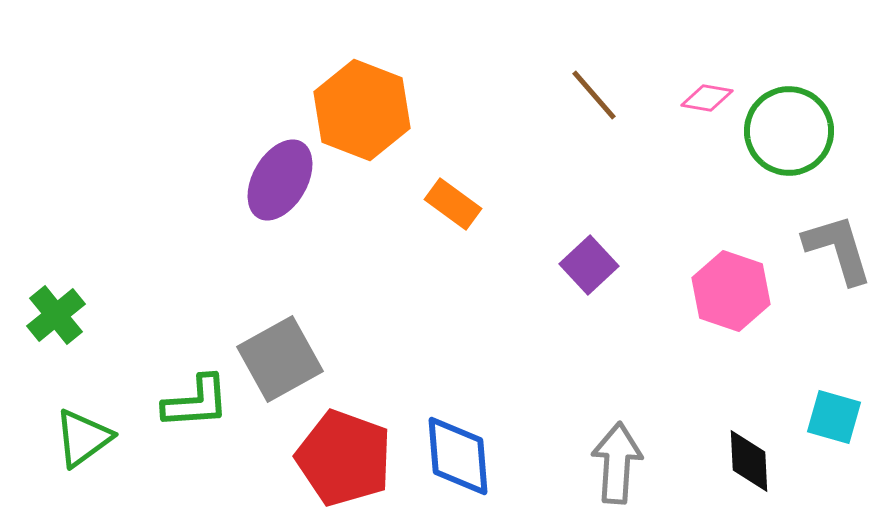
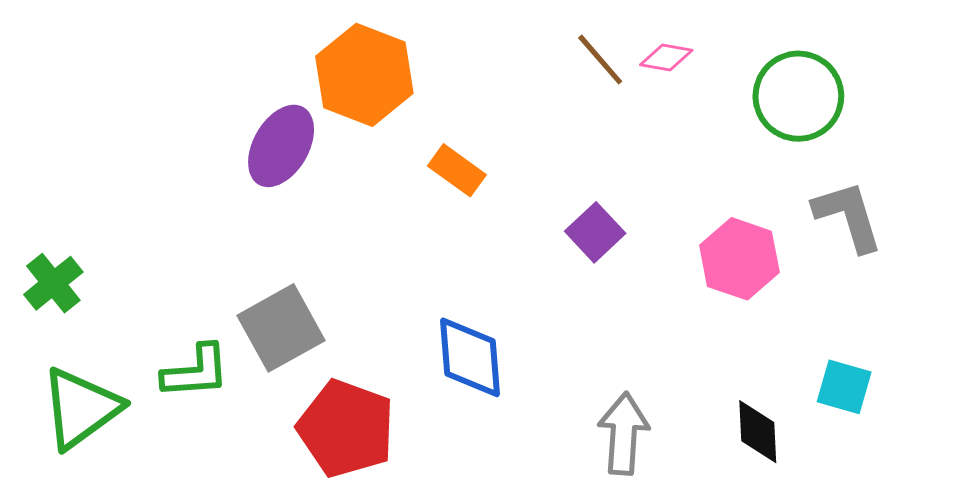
pink diamond: (707, 98) -> (666, 58), moved
green triangle: (83, 438) -> (81, 408), size x1.4
blue diamond: (458, 456) -> (470, 357), moved

